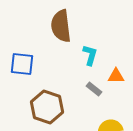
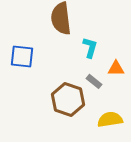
brown hexagon: (47, 107) -> (68, 99), moved

